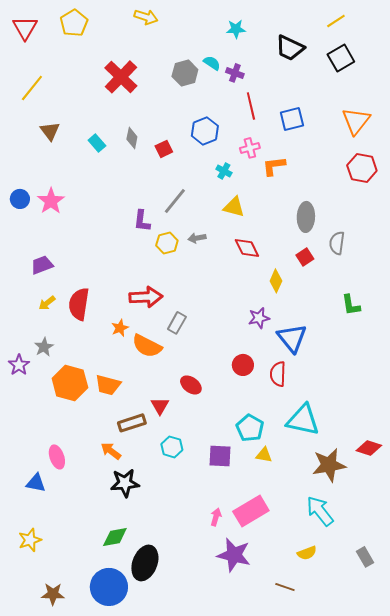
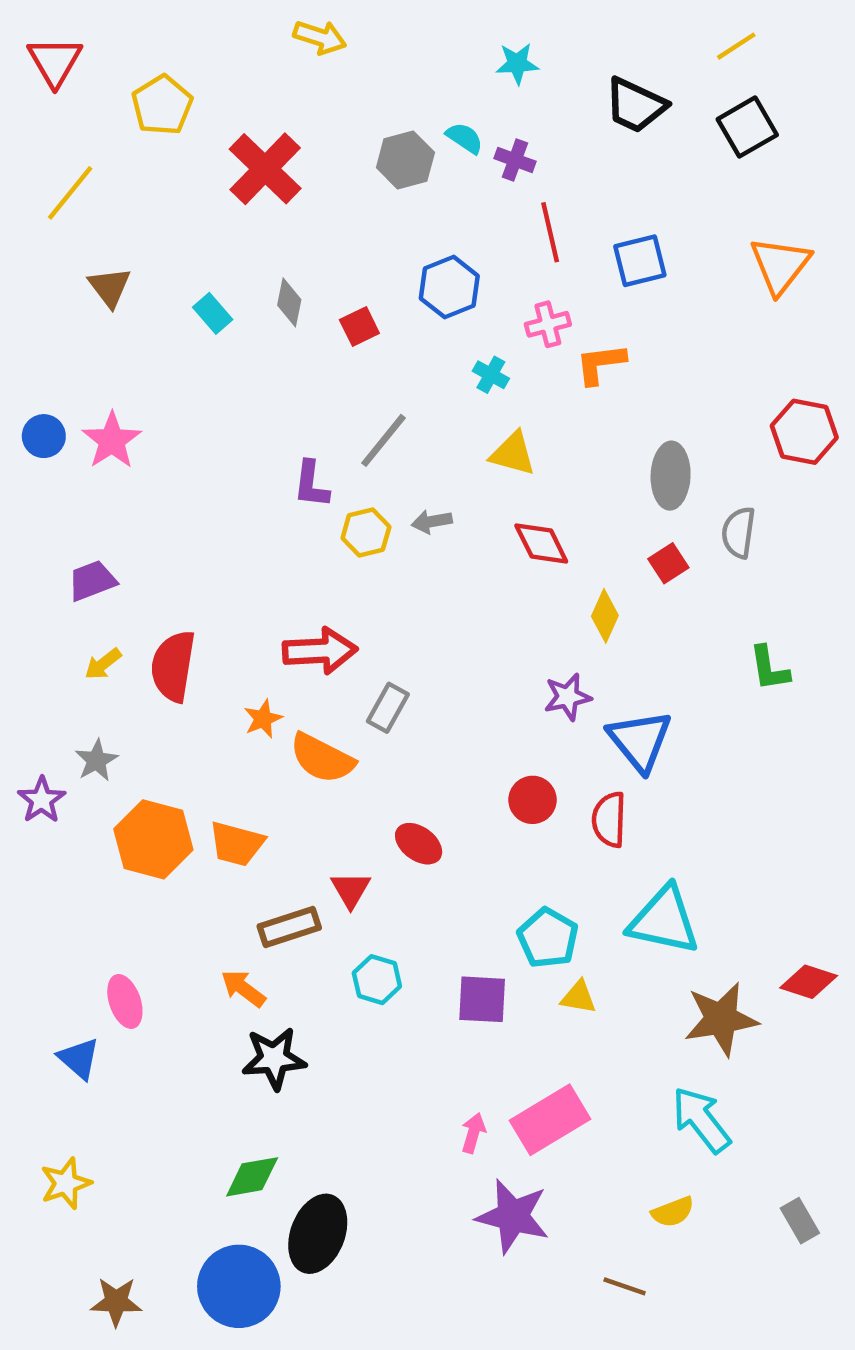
yellow pentagon: (74, 23) -> (162, 105), moved
red hexagon: (362, 168) -> (804, 432), moved
blue triangle: (36, 483) -> (79, 1058), turned 30

